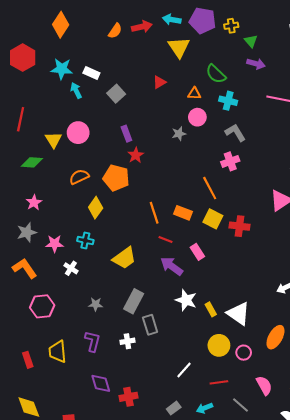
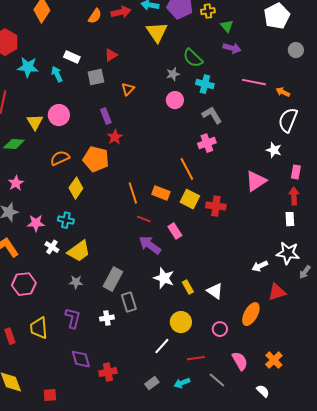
cyan star: (62, 69) -> (28, 67), moved
red triangle: (159, 82) -> (111, 55), moved
gray square: (116, 94) -> (96, 77), turned 30
orange triangle: (194, 94) -> (128, 89), moved, turned -48
gray star: (179, 134) -> (173, 74), moved
yellow trapezoid: (124, 258) -> (79, 251), moved
white triangle: (238, 314) -> (215, 291), size x0.7
yellow circle: (219, 345) -> (181, 322), moved

